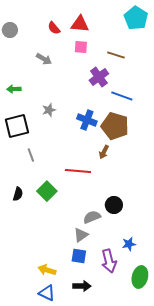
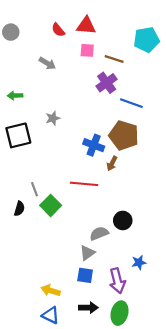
cyan pentagon: (136, 18) -> (146, 40), moved, turned 30
brown line: (116, 55) -> (114, 59), moved
blue cross: (87, 120) -> (94, 145), moved
gray line: (31, 155) -> (34, 189), moved
green ellipse: (140, 277) -> (120, 313), moved

